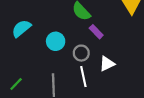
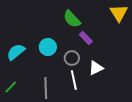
cyan semicircle: (21, 28) -> (16, 52), moved

